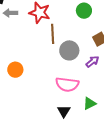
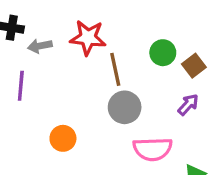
green circle: (84, 11) -> (163, 53), moved
gray circle: (69, 50) -> (125, 107), moved

